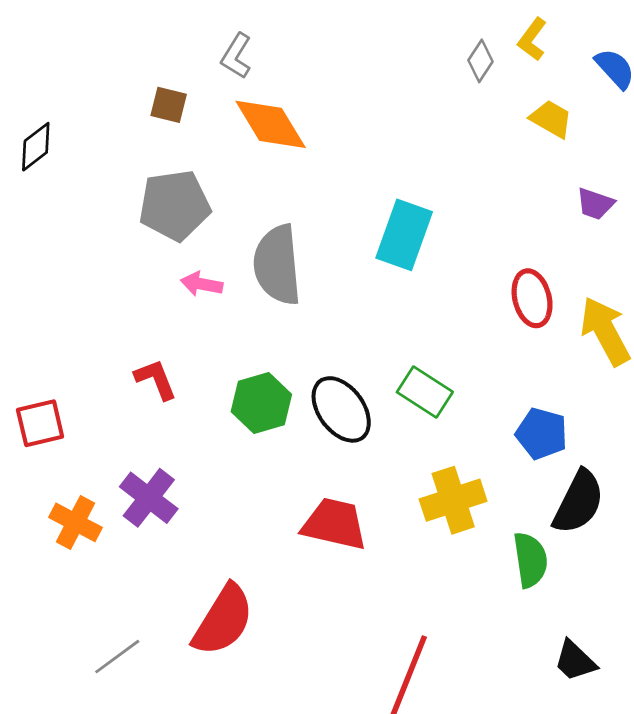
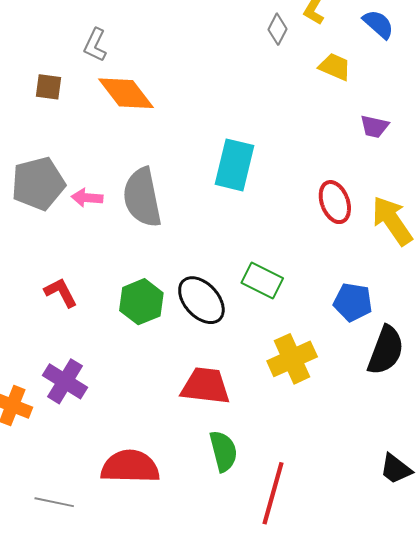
gray pentagon: (175, 205) -> (38, 184), moved
pink arrow: (202, 284) -> (87, 198), moved
green semicircle: (530, 560) -> (223, 451), moved
red semicircle: (223, 620) -> (130, 467), turned -114
gray line: (117, 657) -> (54, 502), turned 54

